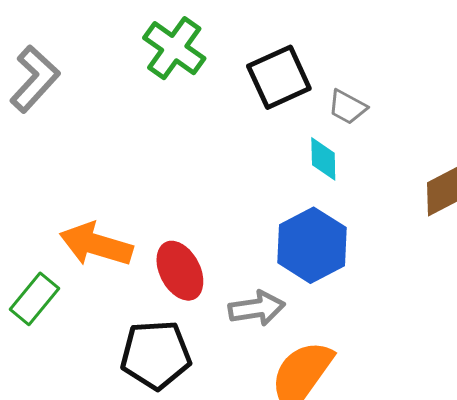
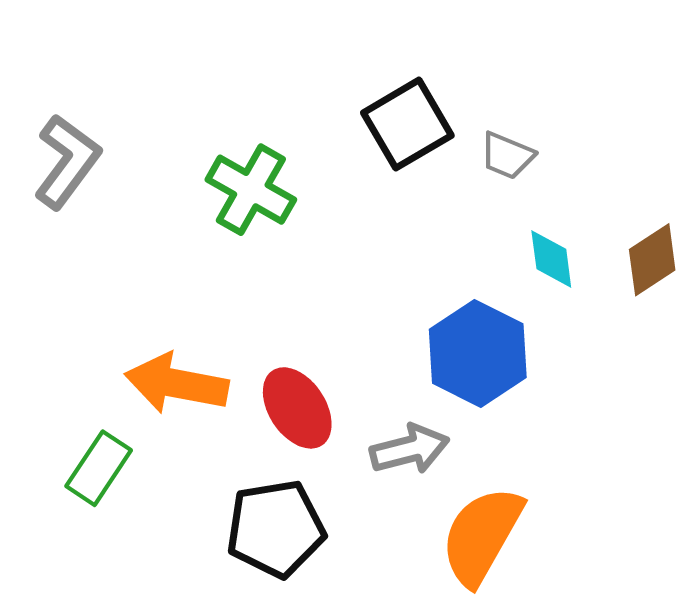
green cross: (174, 48) -> (251, 190), moved
cyan diamond: (323, 159) -> (551, 259), moved

